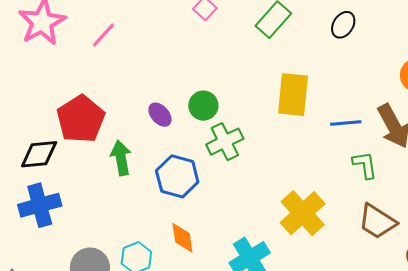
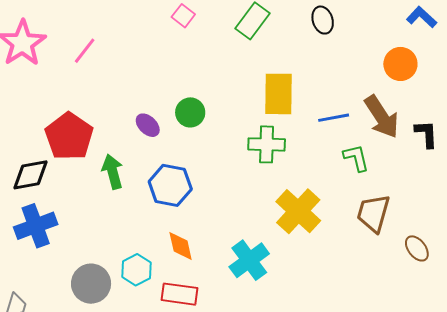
black ellipse: (343, 25) -> (323, 20), turned -44
green cross: (225, 142) -> (267, 144), moved, turned 33
brown trapezoid: (377, 222) -> (373, 213), turned 78

